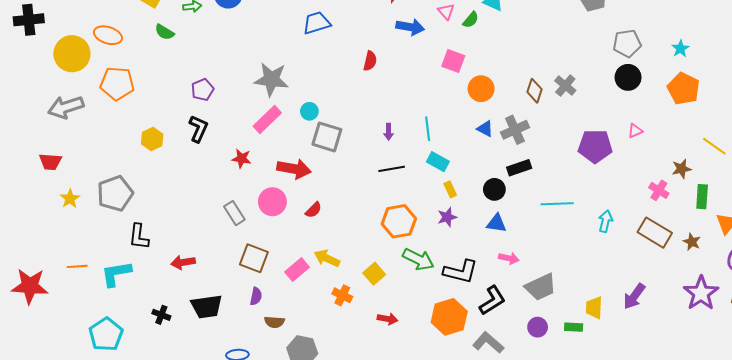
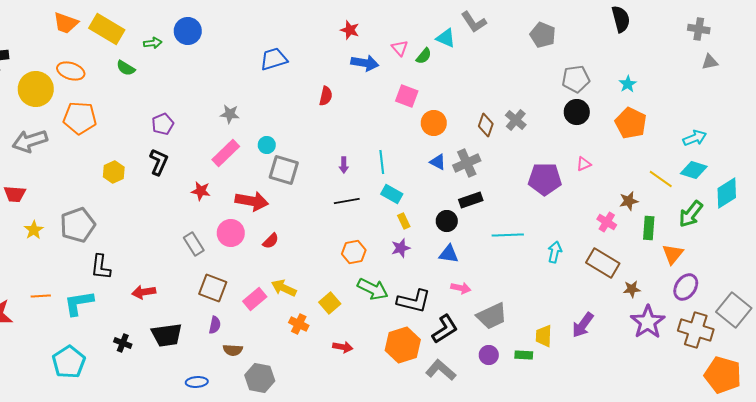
gray star: (271, 79) -> (230, 114), size x0.6
orange hexagon: (399, 221) -> (354, 252), size x0.7
brown star: (692, 242) -> (632, 289), moved, turned -30

